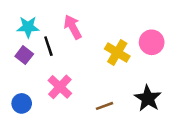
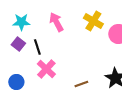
black line: (48, 46) -> (37, 47), moved
yellow cross: (117, 52) -> (93, 21), moved

